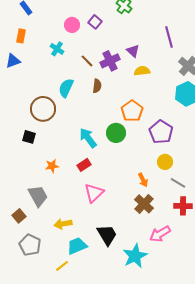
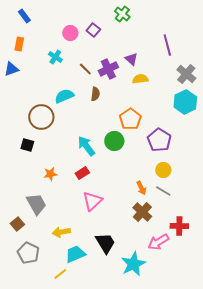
cyan semicircle: (66, 88) -> (64, 96), turned 42
gray line: (178, 183) -> (163, 191), moved
red cross: (183, 206) -> (179, 226), moved

